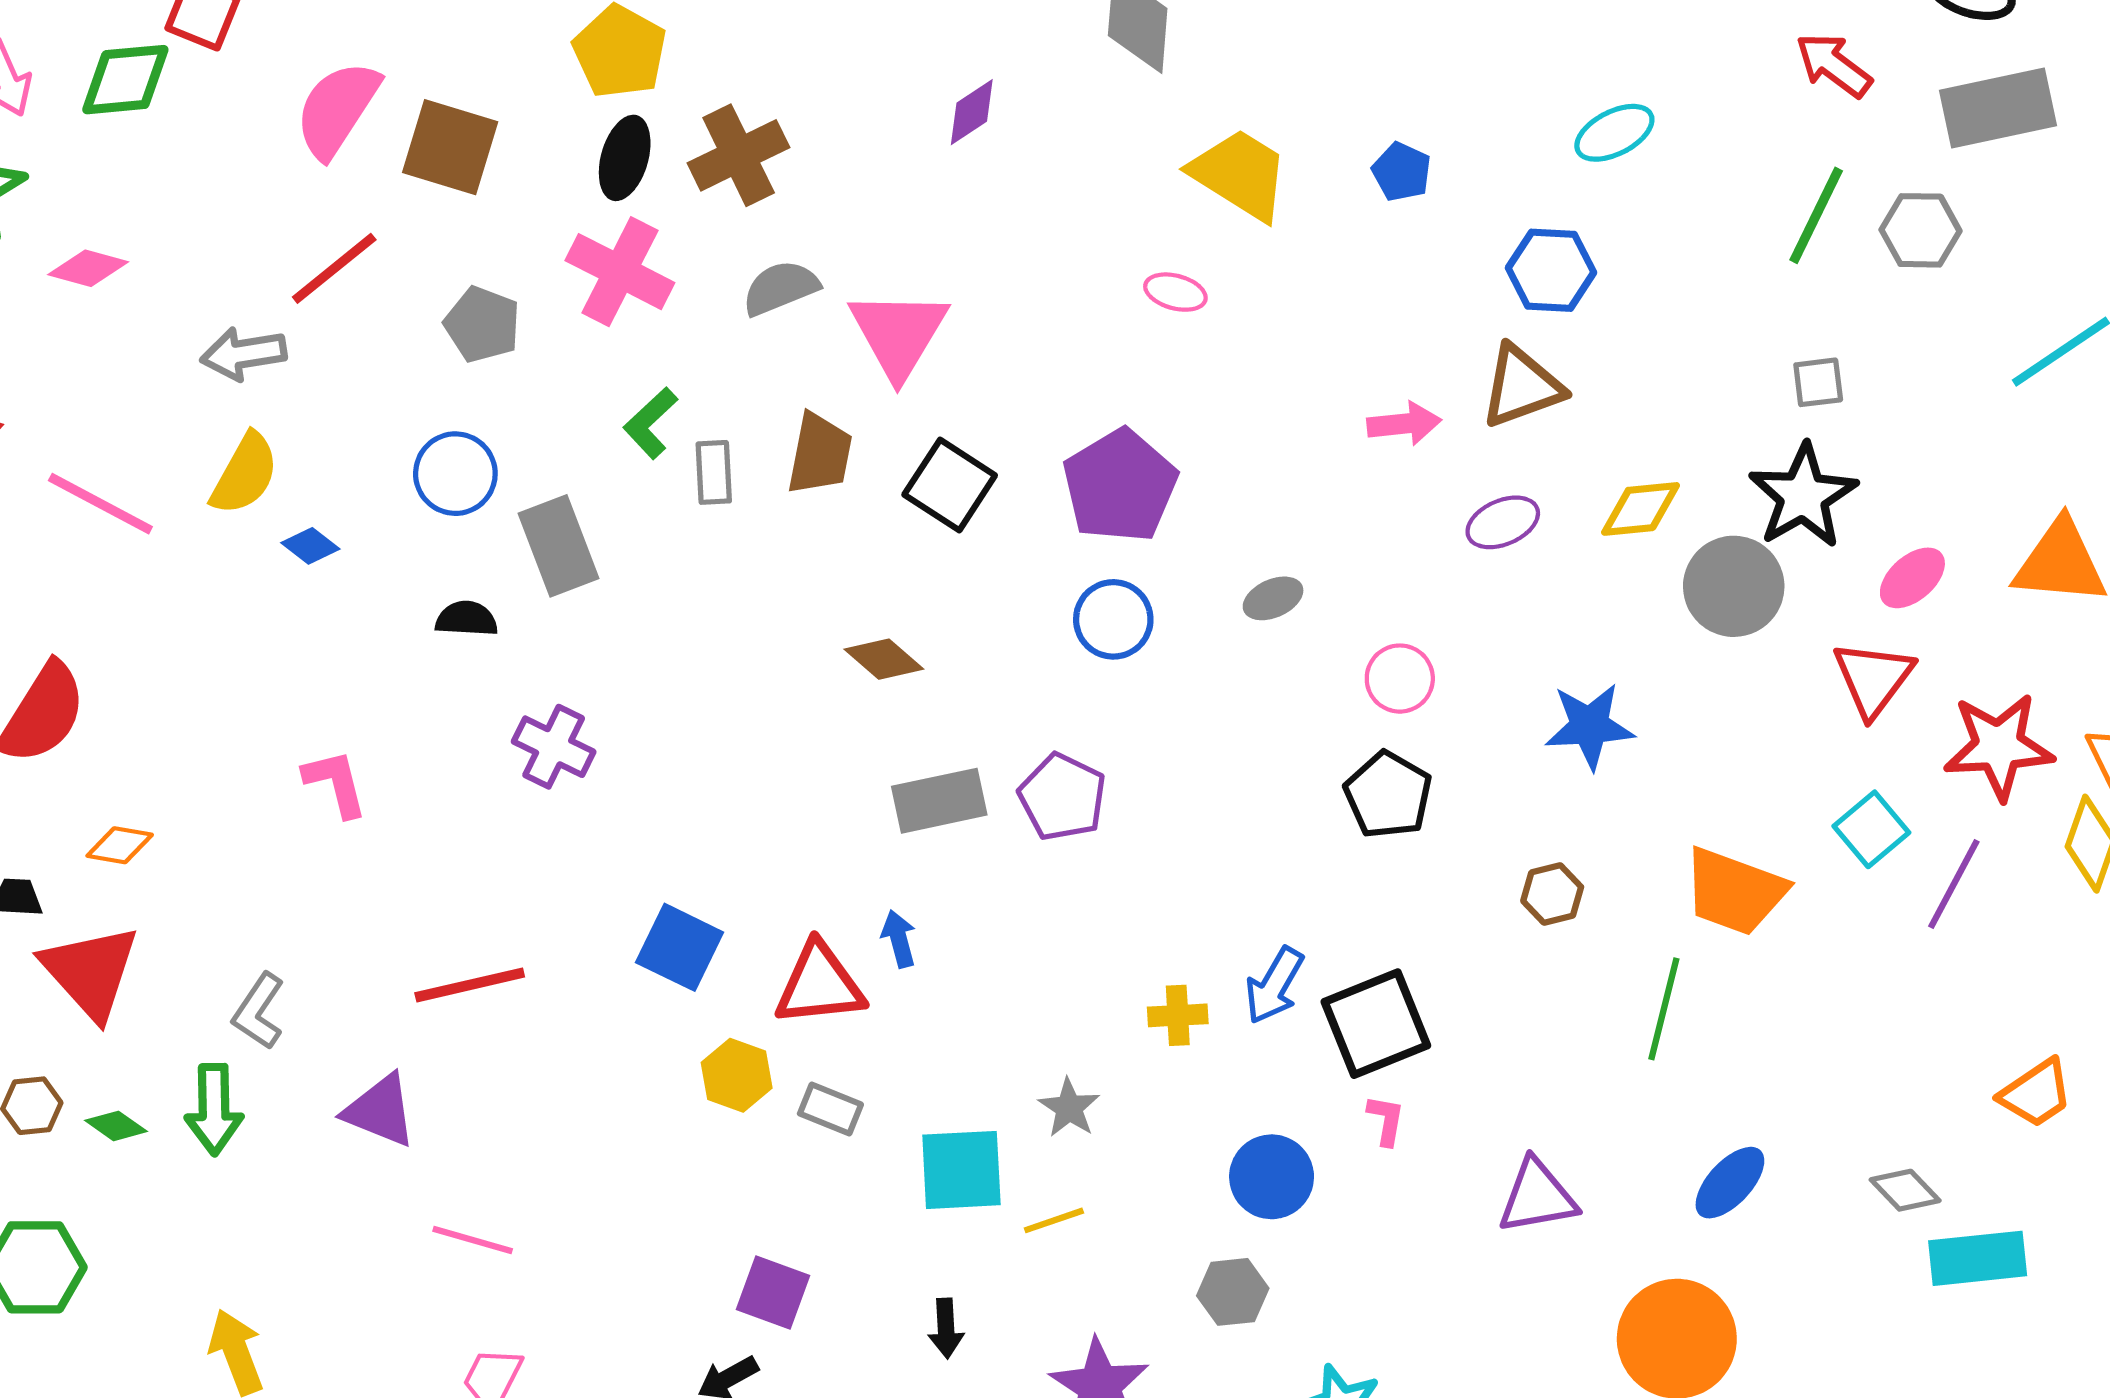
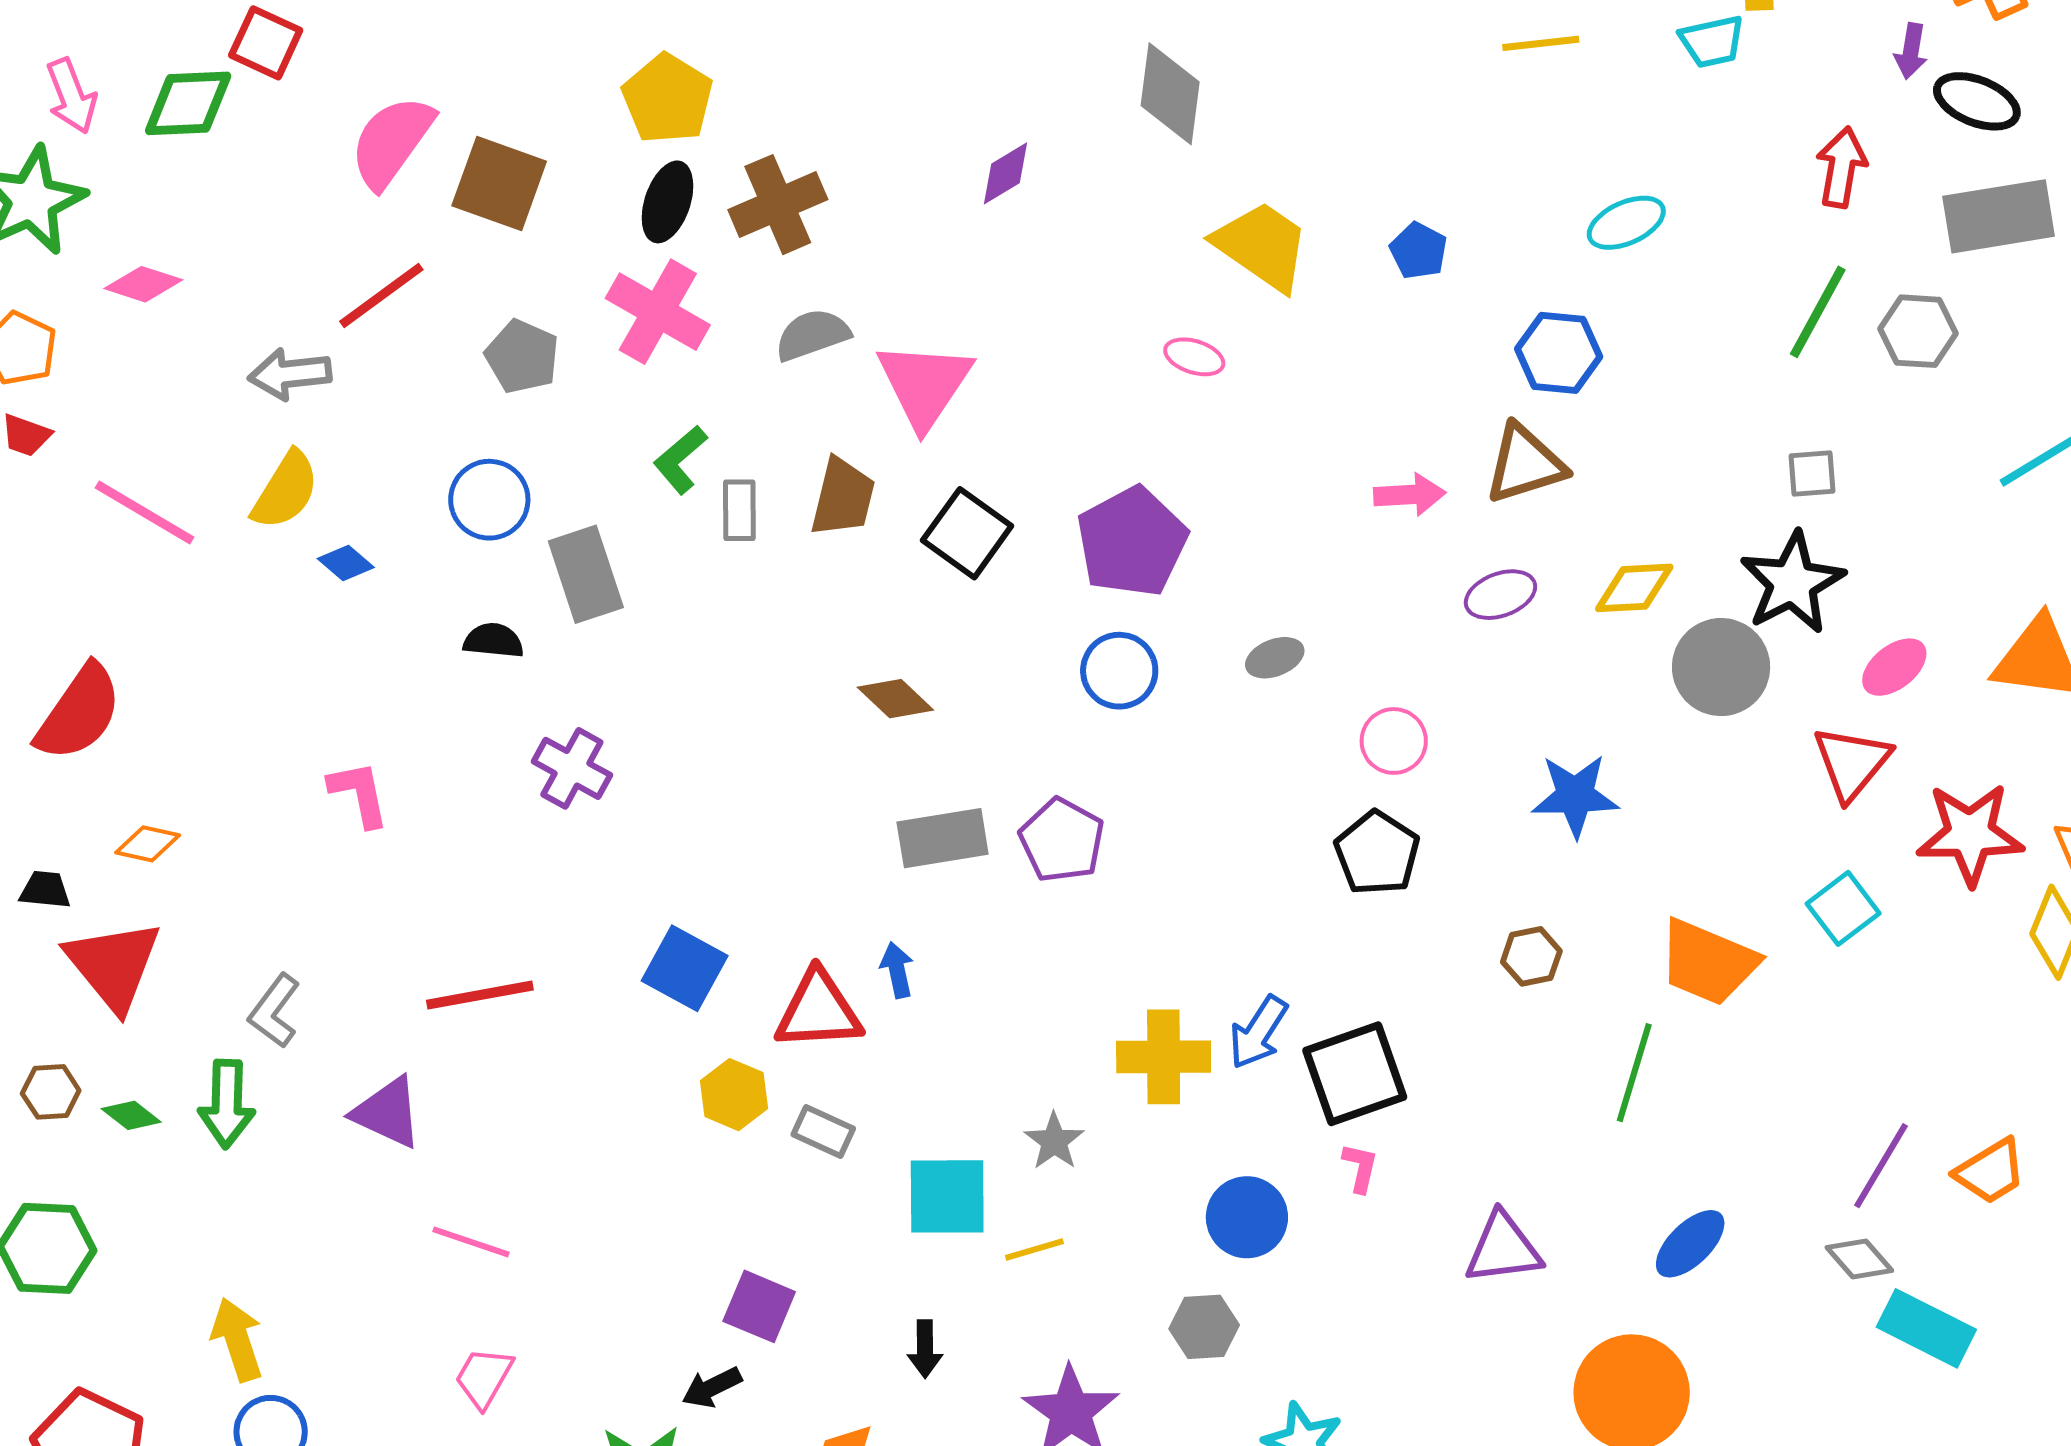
red arrow: (1834, 65) -> (1841, 167), turned 60
purple line: (1954, 884) -> (1881, 1166), moved
yellow cross: (1178, 1015) -> (1164, 1057), size x1.6
cyan rectangle: (1978, 1258) -> (1926, 1328), turned 30

